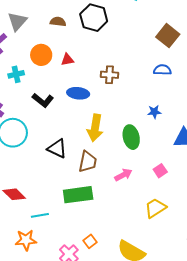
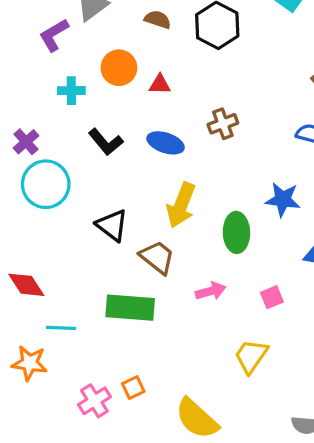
brown cross: (109, 75) -> (223, 124), turned -36
blue star: (154, 112) -> (283, 200), size x1.5
brown trapezoid: (88, 162) -> (157, 257), turned -75
yellow trapezoid: (155, 208) -> (251, 356), turned -35

